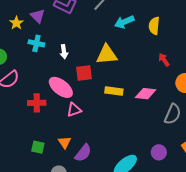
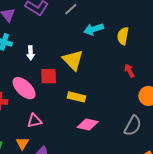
yellow triangle: (107, 55) -> (73, 60), turned 45
pink diamond: (146, 94) -> (88, 125), moved
pink triangle: (74, 110) -> (34, 121), moved

